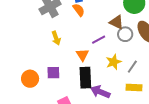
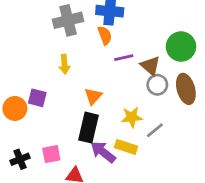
purple line: (99, 40) -> (124, 58), moved
purple square: (53, 73) -> (37, 98), moved
yellow rectangle: (134, 88) -> (126, 147), moved

